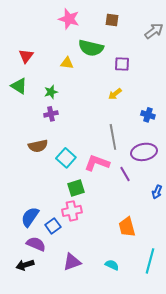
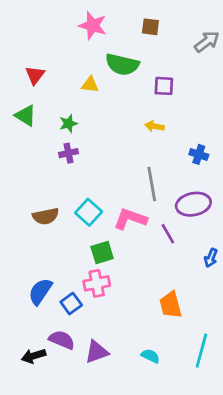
yellow arrow: (115, 94) -> (154, 126), turned 48
brown semicircle: (38, 146) -> (46, 216), moved
purple semicircle: (36, 244) -> (62, 340), moved

